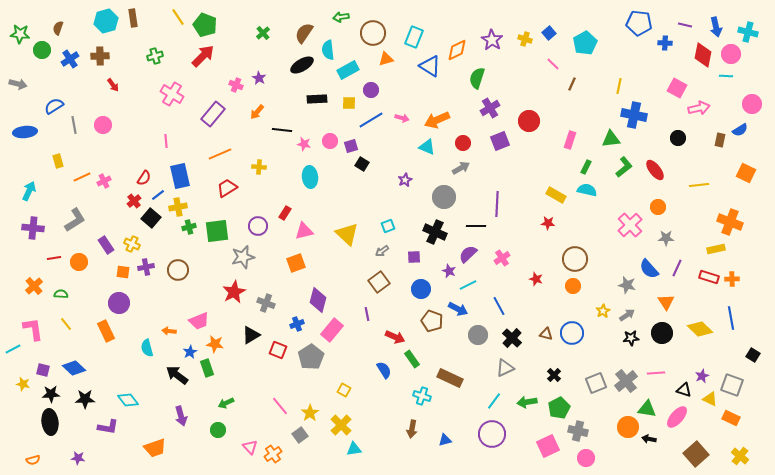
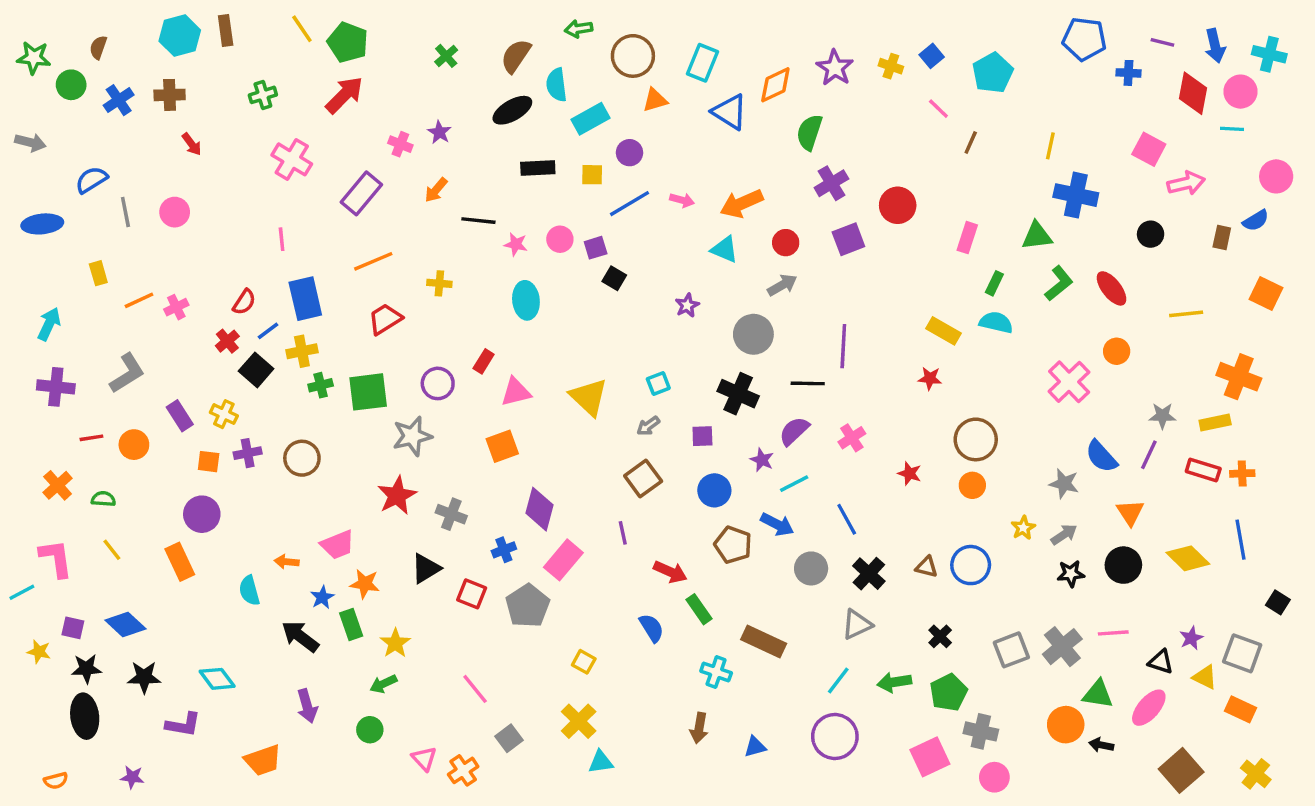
gray star: (666, 238) -> (1162, 416), moved
yellow star: (310, 413) -> (395, 643), moved

